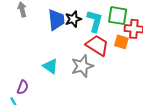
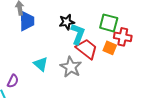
blue trapezoid: (56, 20) -> (27, 21), moved
cyan L-shape: (95, 21) -> (78, 34), moved
gray star: (82, 66) -> (71, 67), turned -30

